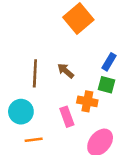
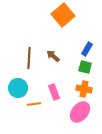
orange cross: (87, 101) -> (84, 89), moved
orange line: (34, 140) -> (34, 104), moved

